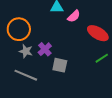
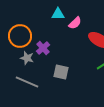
purple cross: (45, 49) -> (43, 48), moved

